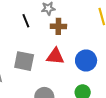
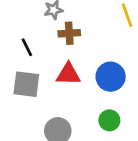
black line: (26, 21) -> (27, 47), moved

